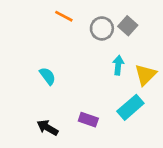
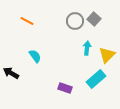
orange line: (64, 16) -> (27, 21), moved
black arrow: (48, 128) -> (11, 73), moved

